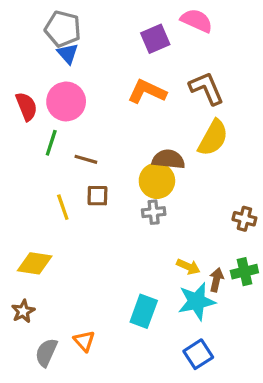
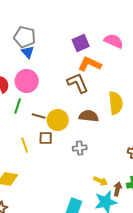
pink semicircle: (197, 21) -> (114, 41), moved
brown L-shape: (206, 88) -> (78, 83), moved
orange L-shape: (147, 92) -> (90, 64), moved
yellow semicircle: (213, 138) -> (116, 103), turned -35
yellow circle: (157, 181) -> (58, 120), moved

